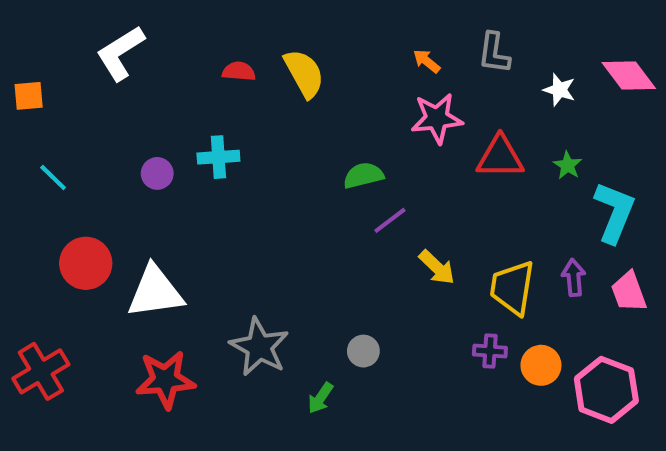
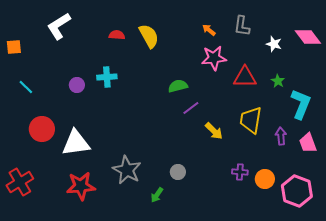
yellow trapezoid: (512, 288) -> (251, 120), moved

